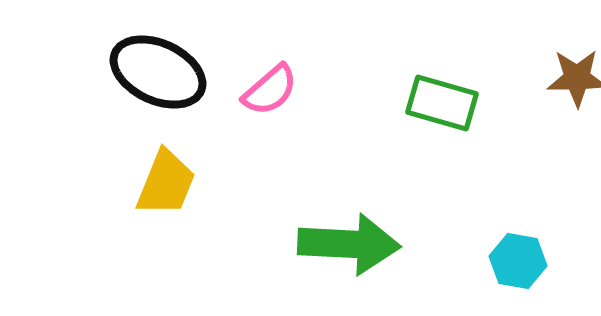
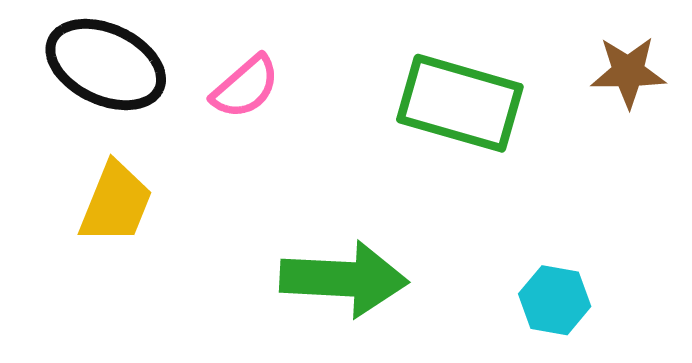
green rectangle: (442, 103) -> (460, 103), size x1.4

